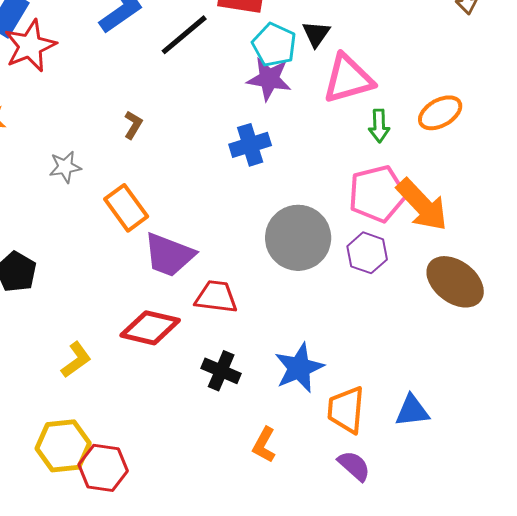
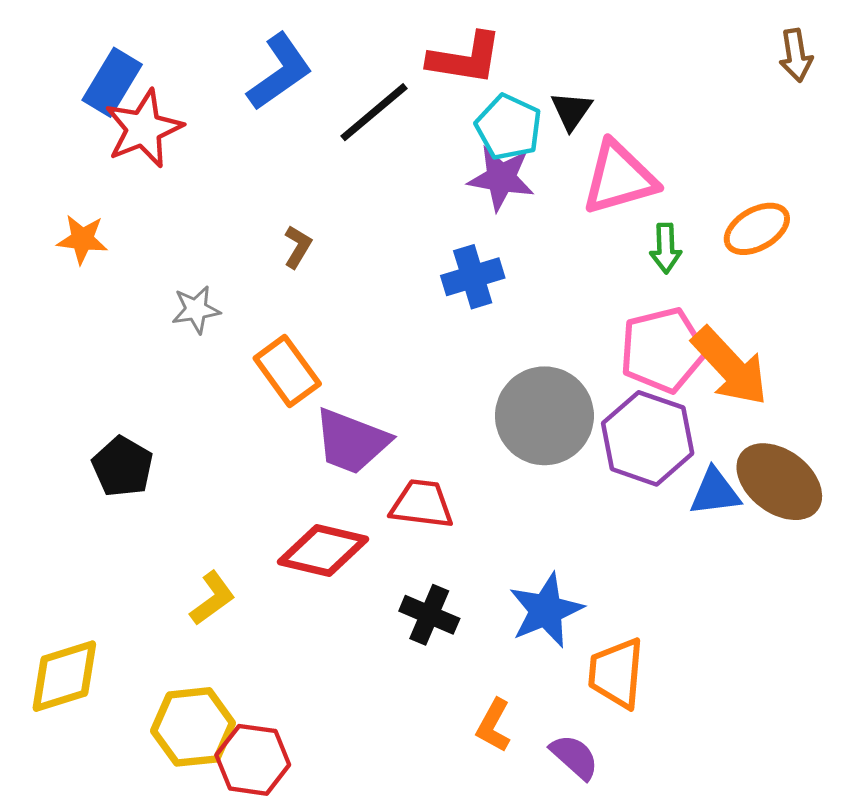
purple hexagon: (367, 253) -> (648, 438), size x1.5
blue triangle: (412, 411) -> (715, 492), moved
purple semicircle: (354, 466) -> (574, 757), moved

